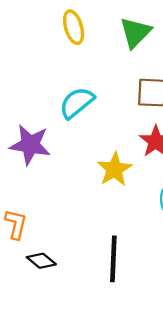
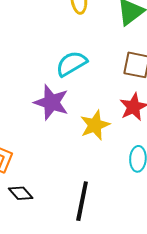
purple star: (30, 145) -> (51, 102), moved

